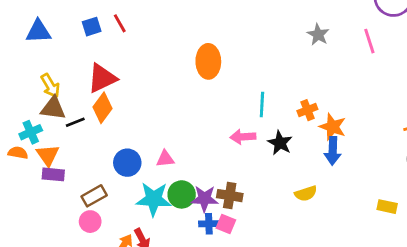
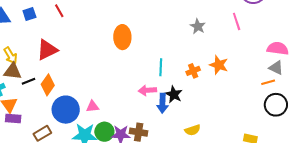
blue square: (92, 27) -> (29, 14), moved
gray star: (318, 35) -> (198, 26), moved
orange diamond: (103, 108) -> (48, 85), moved
orange star: (333, 127) -> (219, 65), moved
blue arrow: (333, 151) -> (162, 103), moved
blue circle: (127, 163) -> (66, 110), size x1.4

